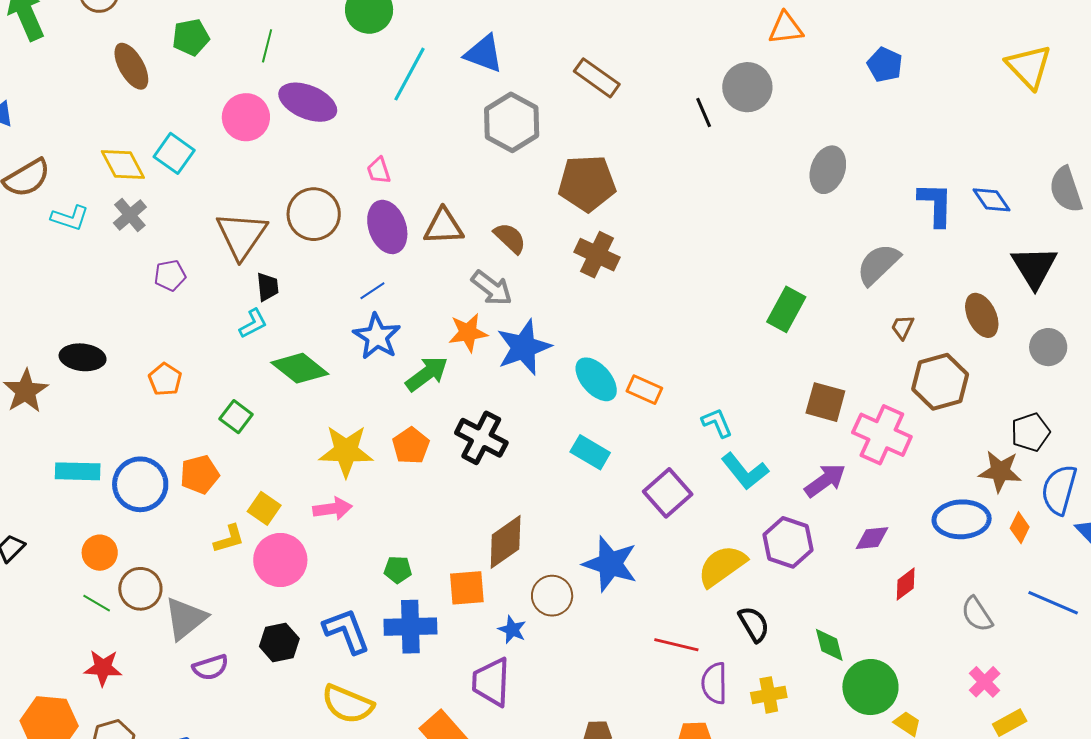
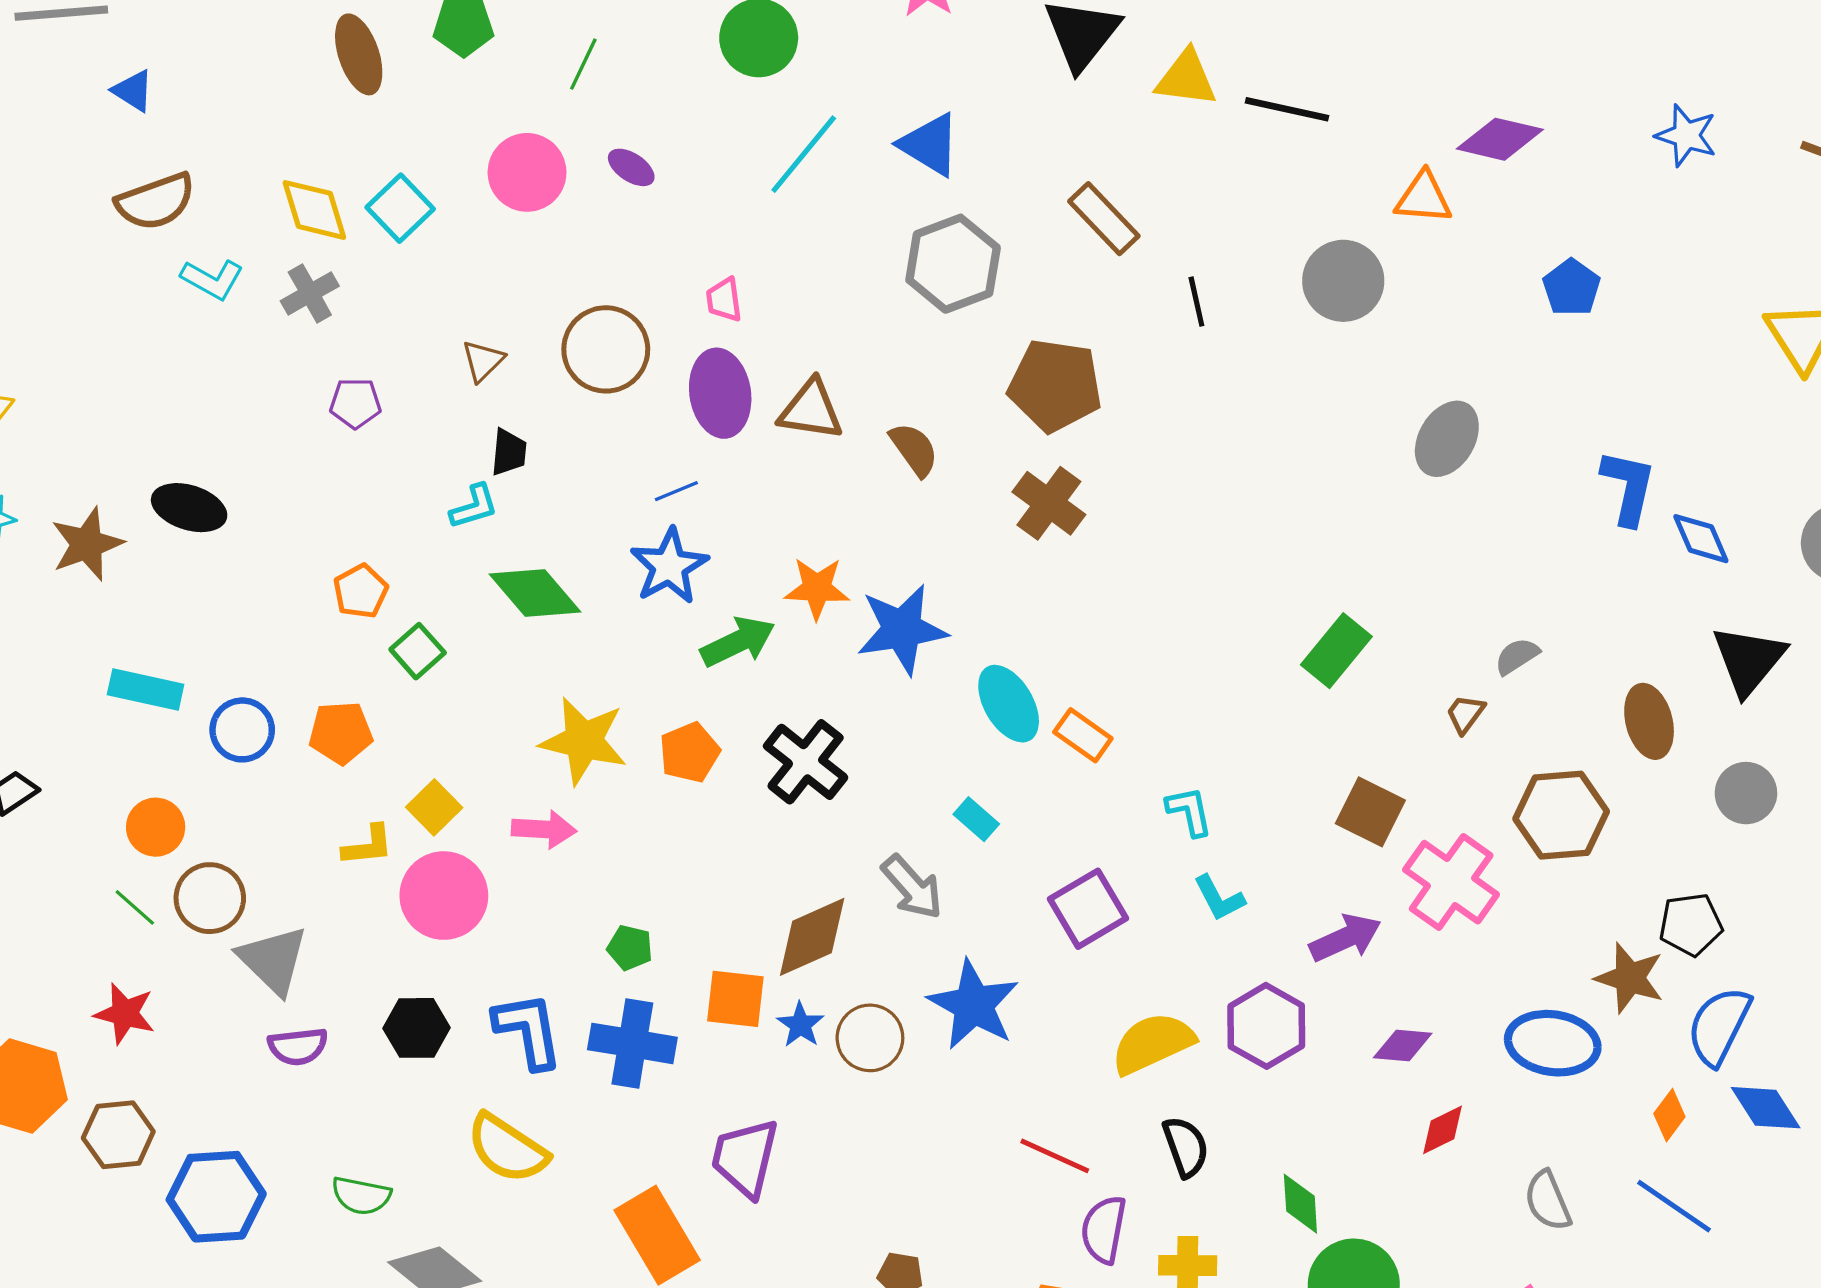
purple ellipse: (308, 102) -> (631, 167), size x0.5
black line: (704, 113) -> (1196, 302), moved
blue L-shape: (936, 204) -> (1628, 487), moved
brown triangle: (241, 235) -> (483, 361), size x0.5
gray semicircle: (878, 264) -> (1517, 656), moved, size x0.6
gray arrow: (492, 288) -> (912, 887), moved
brown trapezoid: (903, 327) -> (1465, 714), moved
orange pentagon: (165, 379) -> (361, 591), moved
cyan rectangle: (590, 452) -> (976, 819), size x0.7
cyan L-shape: (745, 471) -> (1219, 898), size x0.7
blue circle: (140, 484) -> (242, 730), size x0.7
orange diamond: (1020, 528) -> (1669, 1115), moved
gray triangle: (186, 619) -> (273, 960), turned -48
blue star: (512, 630) -> (800, 1025), moved

